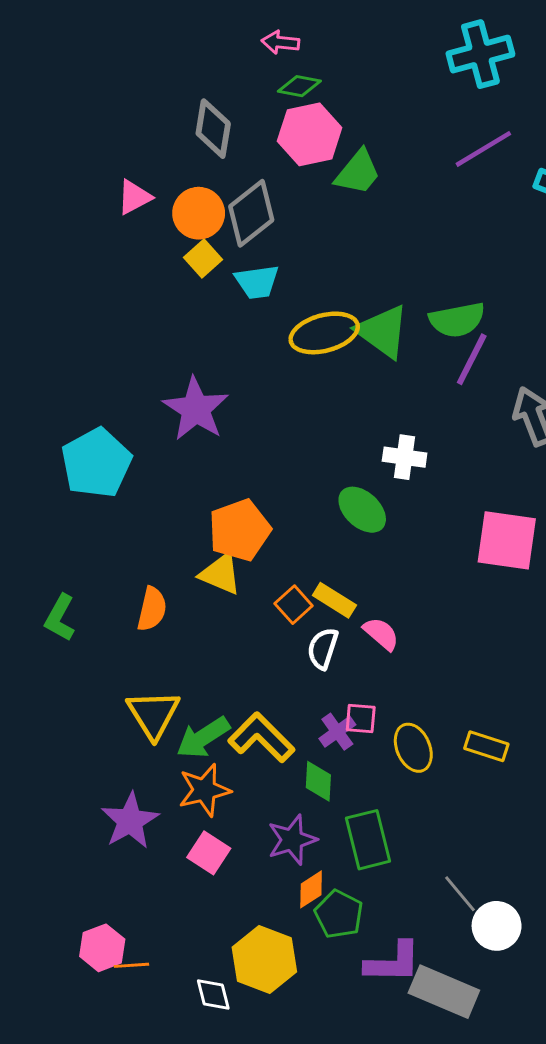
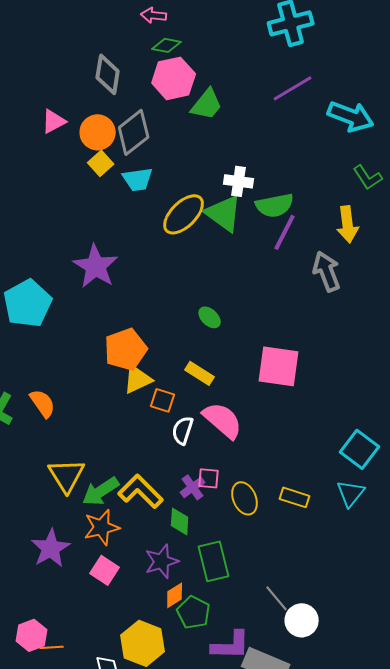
yellow ellipse: (324, 333) -> (184, 214), turned -30
white cross: (405, 457) -> (239, 181), moved
green ellipse: (362, 510) -> (210, 317), moved, size x0.7
pink square: (507, 540) -> (279, 366), moved
yellow triangle: (221, 574) -> (138, 379), moved, turned -48
yellow rectangle: (334, 600) -> (200, 373), moved
orange square: (294, 605) -> (163, 400), turned -30
orange semicircle: (152, 609) -> (43, 403), moved, turned -48
pink semicircle: (381, 634) -> (223, 420), size x1.6

